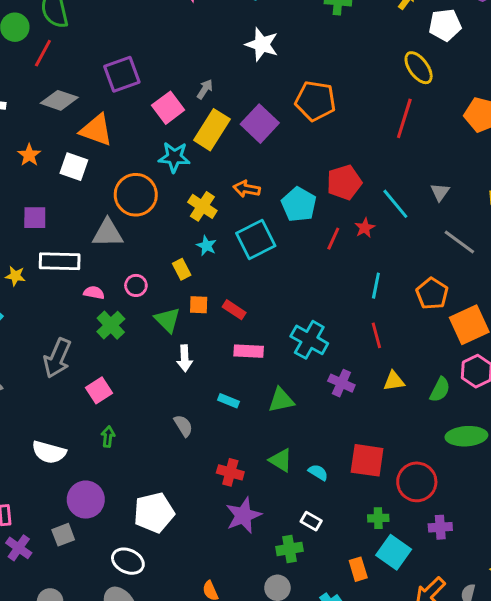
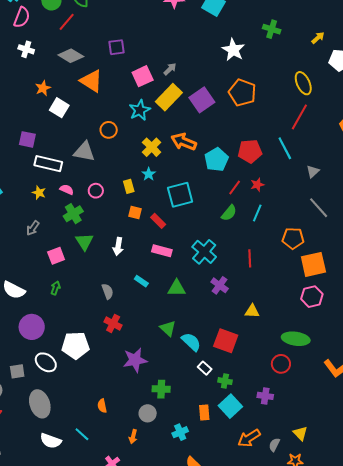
white star: (262, 44) -> (233, 50), moved
yellow ellipse: (419, 68) -> (303, 83), moved
purple square: (122, 74) -> (116, 47), size x0.7
cyan star: (174, 157) -> (140, 110), turned 30
white square: (74, 167) -> (59, 108), moved
orange arrow: (247, 189) -> (184, 142), size x1.4
orange circle: (136, 195) -> (109, 130), size x0.6
cyan line: (395, 204) -> (285, 148), moved
purple square: (35, 218) -> (27, 139), moved
cyan square: (256, 239) -> (180, 195), moved
yellow star: (15, 276) -> (39, 193), moved
cyan line: (376, 286) -> (257, 213), moved
orange pentagon: (432, 294) -> (293, 238), turned 30
green triangle: (167, 320) -> (84, 242), moved
gray arrow: (57, 358) -> (33, 228), size x0.6
yellow triangle: (394, 381) -> (252, 311), moved
green semicircle: (440, 390) -> (229, 213), moved
red cross: (230, 472) -> (113, 324), moved
cyan semicircle: (318, 472) -> (191, 342), size x1.5
red circle: (417, 482) -> (281, 364), moved, size x0.7
white rectangle: (311, 521) -> (205, 368), moved
gray square: (63, 535) -> (17, 371), moved
white ellipse: (128, 561) -> (46, 362), moved

